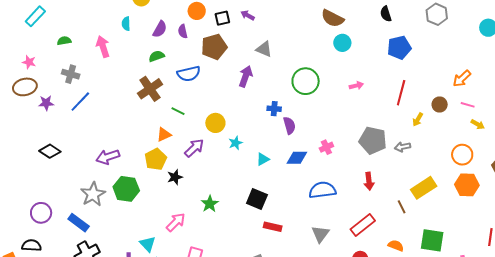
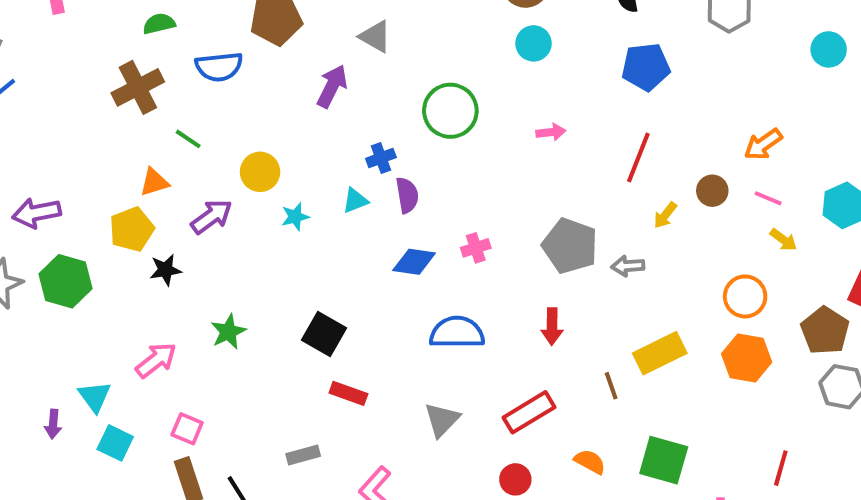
blue cross: (274, 109) -> (381, 158), turned -32
cyan triangle: (263, 159) -> (355, 201), moved

